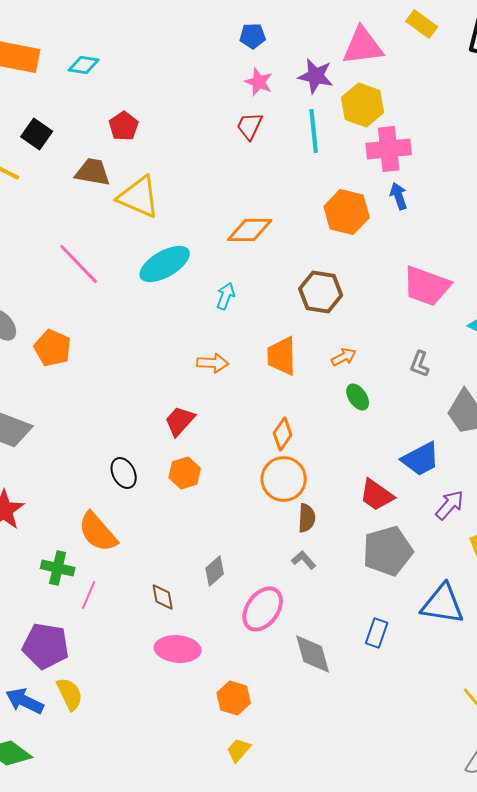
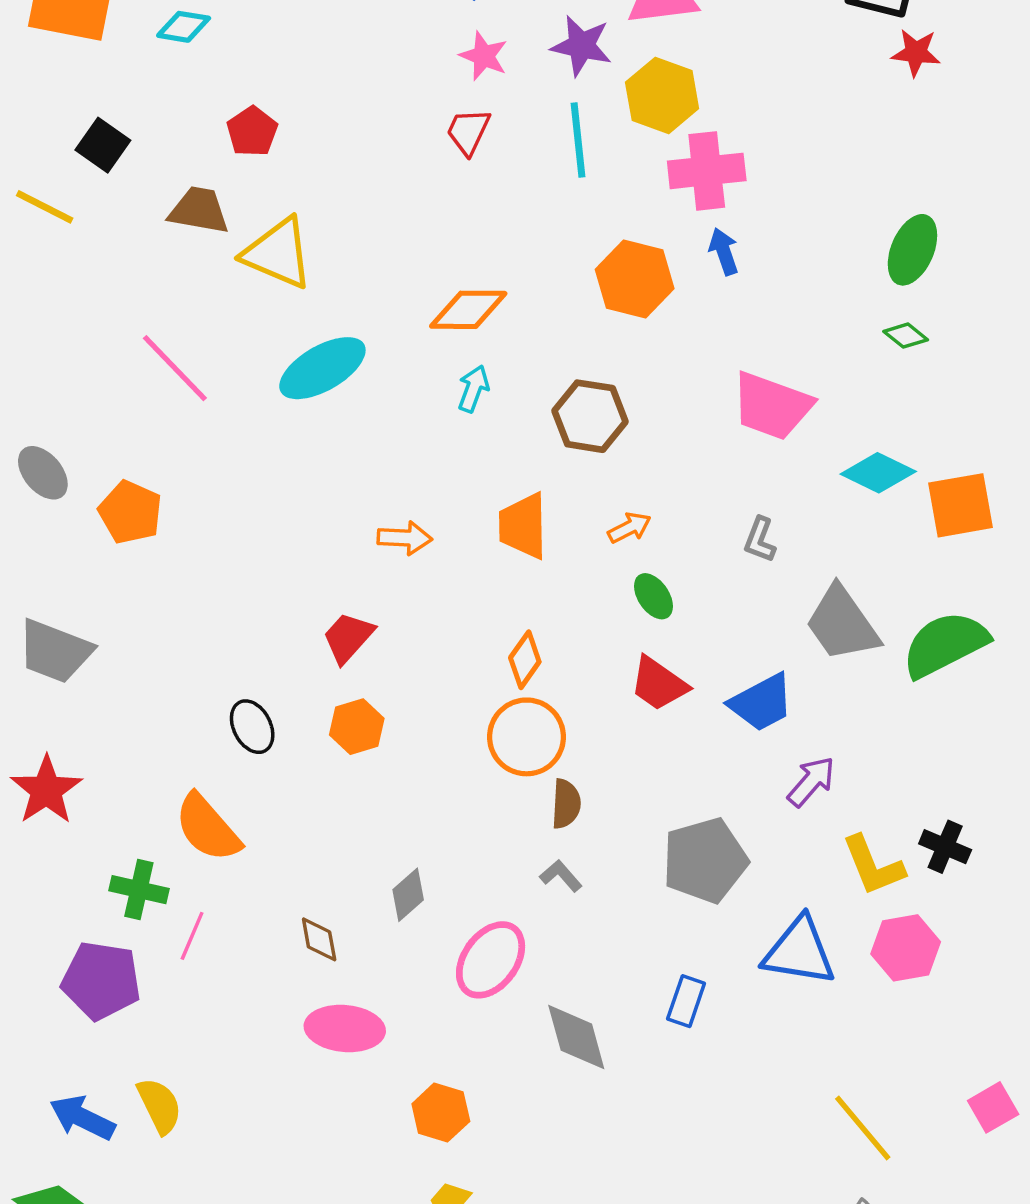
cyan arrow: (226, 296) -> (473, 389), moved
red trapezoid: (377, 495) -> (659, 684), moved
purple pentagon: (46, 646) -> (101, 980), moved

